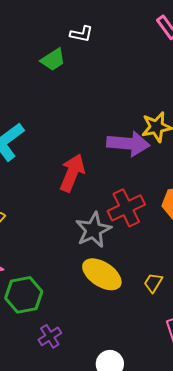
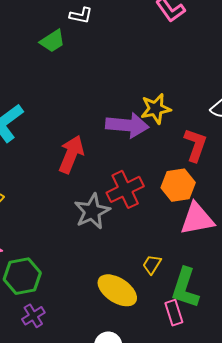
yellow ellipse: (102, 274) -> (117, 290), moved
purple cross: (50, 336) -> (33, 316), moved

